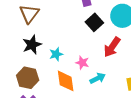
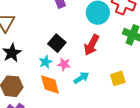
black square: (94, 22) -> (57, 43), moved
cyan star: (56, 54) -> (46, 62), moved

